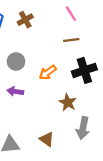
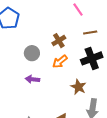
brown cross: (25, 20) -> (59, 41), moved
brown line: (71, 40) -> (90, 32), moved

